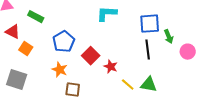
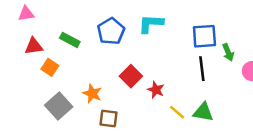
green rectangle: (36, 17) -> (70, 40), moved
red triangle: (13, 32) -> (34, 46), turned -35
blue pentagon: (64, 42) -> (111, 31), moved
gray square: (17, 80) -> (59, 106), moved, turned 30

